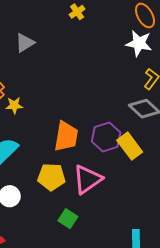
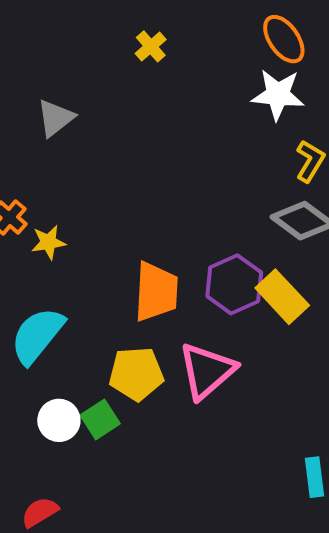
green square: (68, 219) -> (100, 419), moved, turned 30

